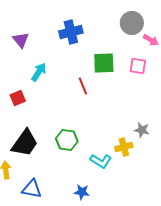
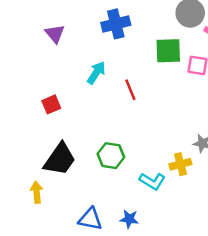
green square: (104, 63) -> (168, 51), moved
cyan arrow: (39, 72) -> (96, 73), moved
blue triangle: (32, 189) -> (90, 219), moved

